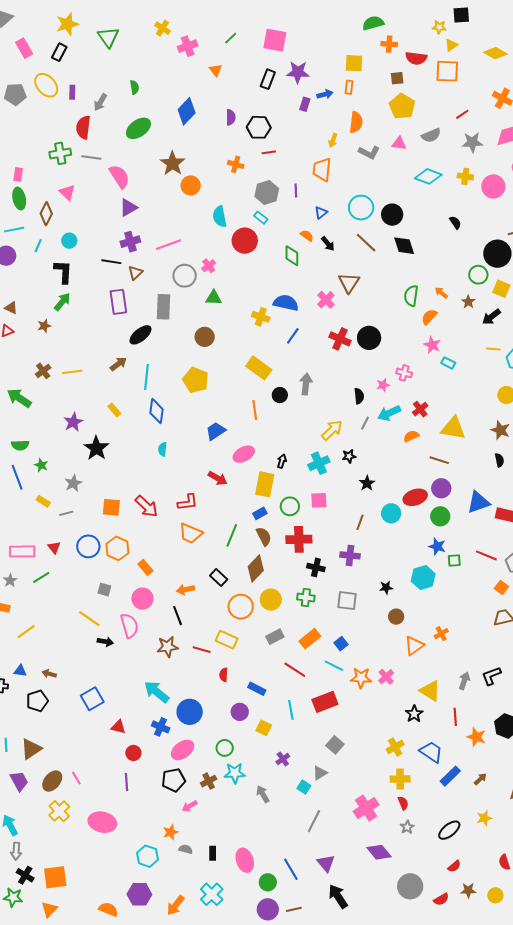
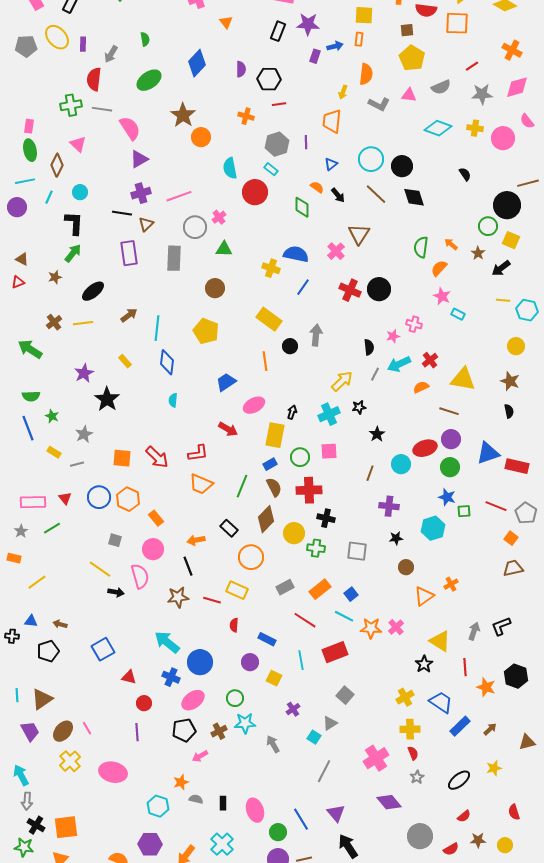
black ellipse: (140, 335) -> (93, 291), moved
purple cross: (350, 555) -> (389, 506), moved
yellow circle: (271, 600) -> (294, 533), moved

